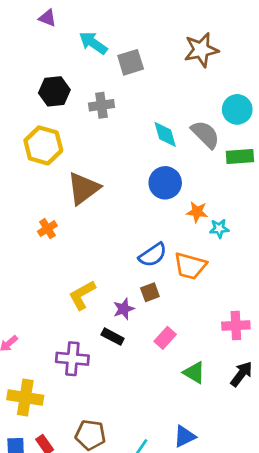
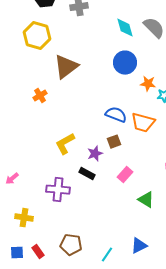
blue semicircle: (153, 255) -> (116, 115), turned -125
yellow cross: (25, 398) -> (24, 218), size x0.7

